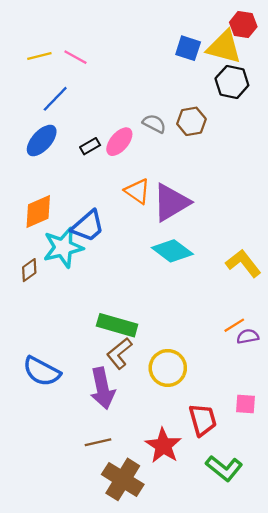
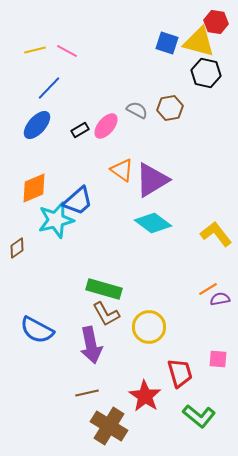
brown diamond: (29, 270) -> (17, 248), moved
brown L-shape: (119, 353) -> (106, 314), turned -80

